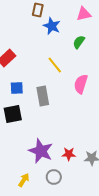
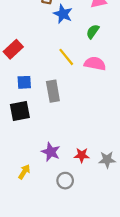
pink semicircle: (81, 84) -> (95, 64), moved, turned 84
purple star: (41, 151) -> (51, 152), size x0.7
yellow arrow: (24, 180) -> (24, 172), moved

